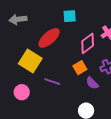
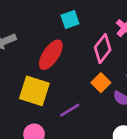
purple line: (52, 82) -> (70, 110), turned -35

